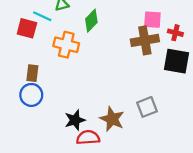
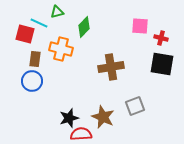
brown cross: (145, 40) -> (111, 67), moved
brown rectangle: (32, 73) -> (35, 59), moved
blue circle: (31, 95) -> (32, 81), moved

